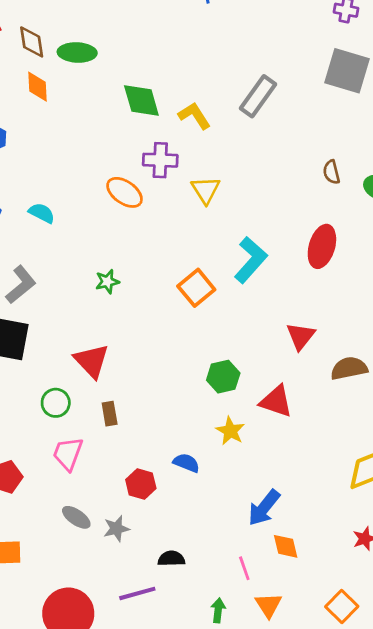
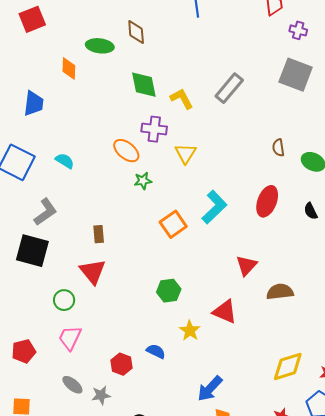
brown diamond: (32, 42) -> (136, 32), moved
green star: (107, 282) -> (143, 181), moved
green hexagon: (223, 377) -> (169, 291), moved
brown rectangle: (110, 414) -> (99, 234), moved

